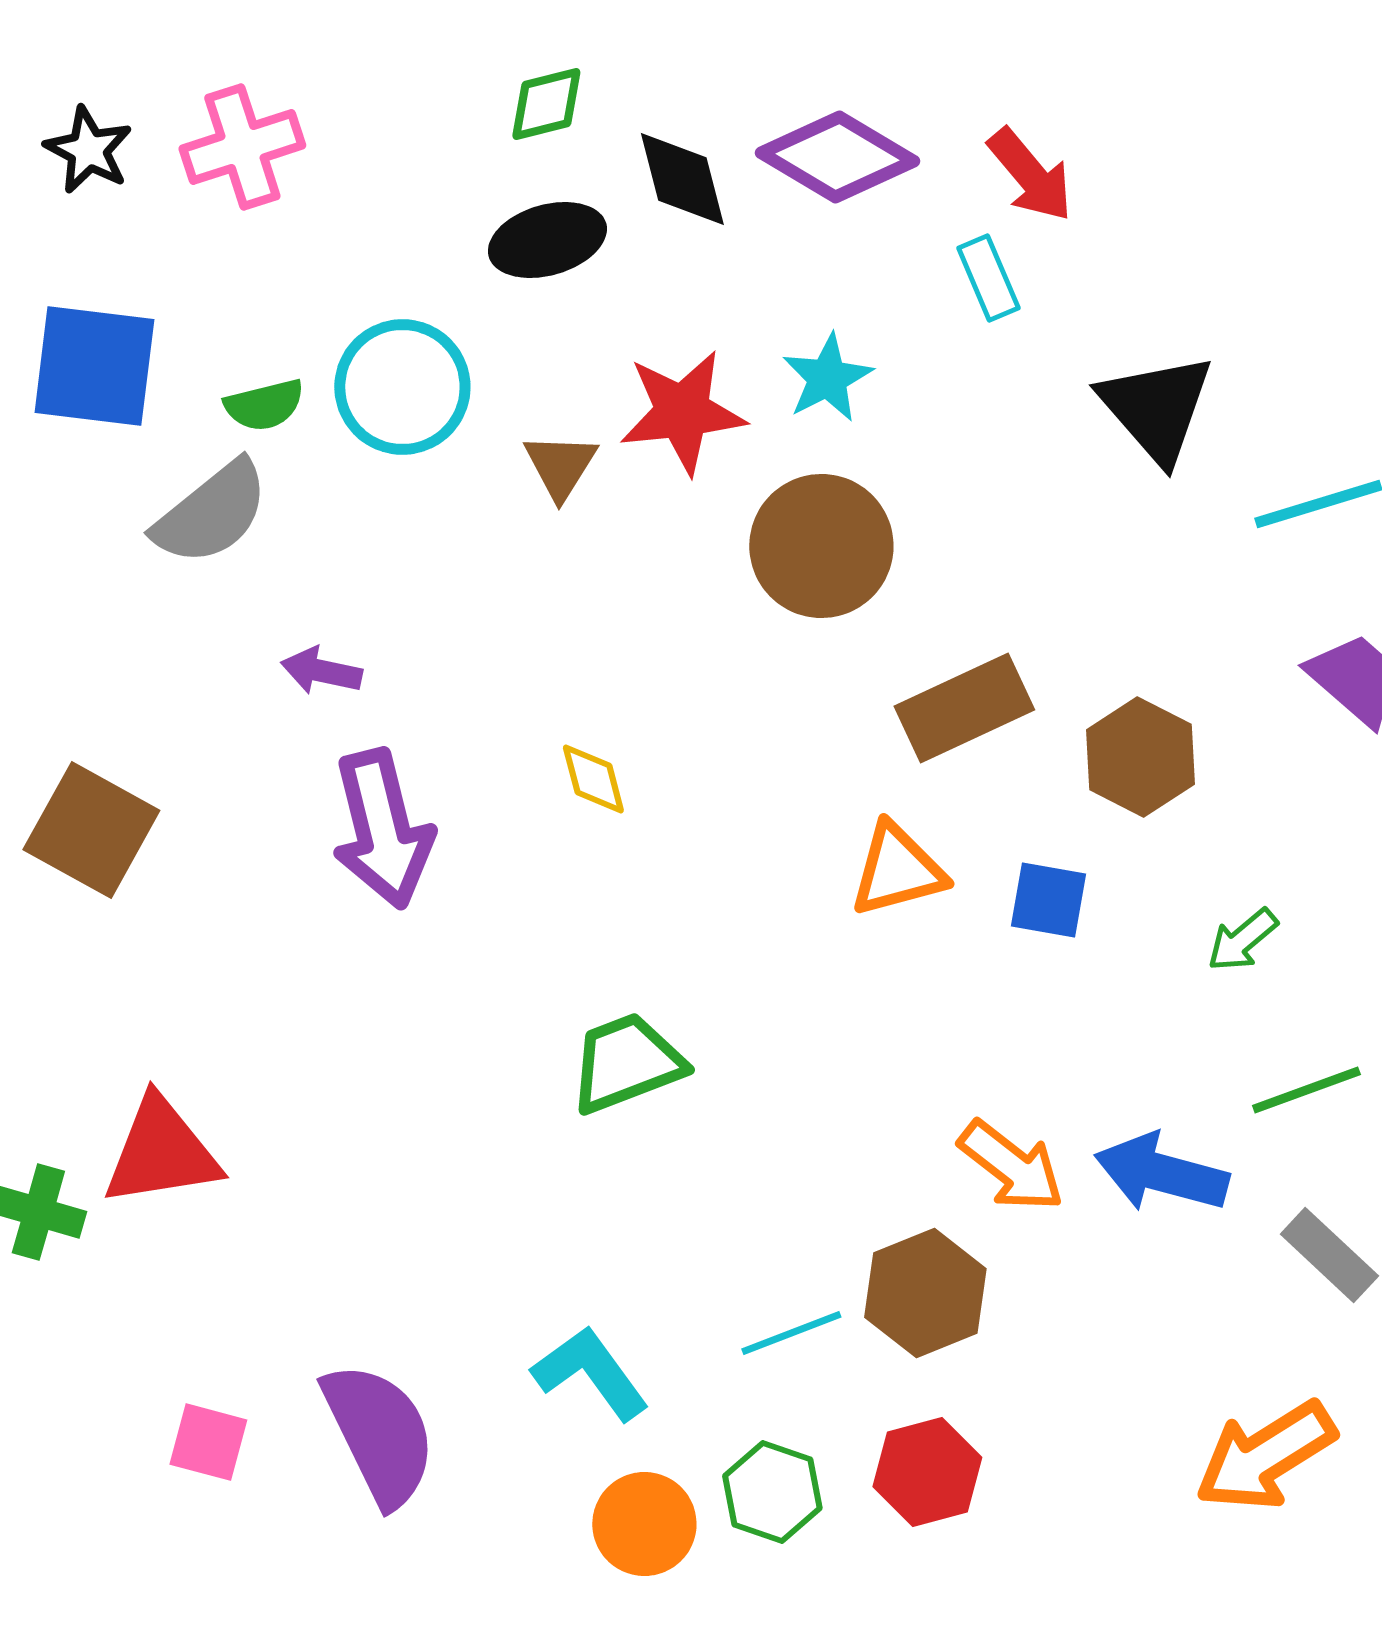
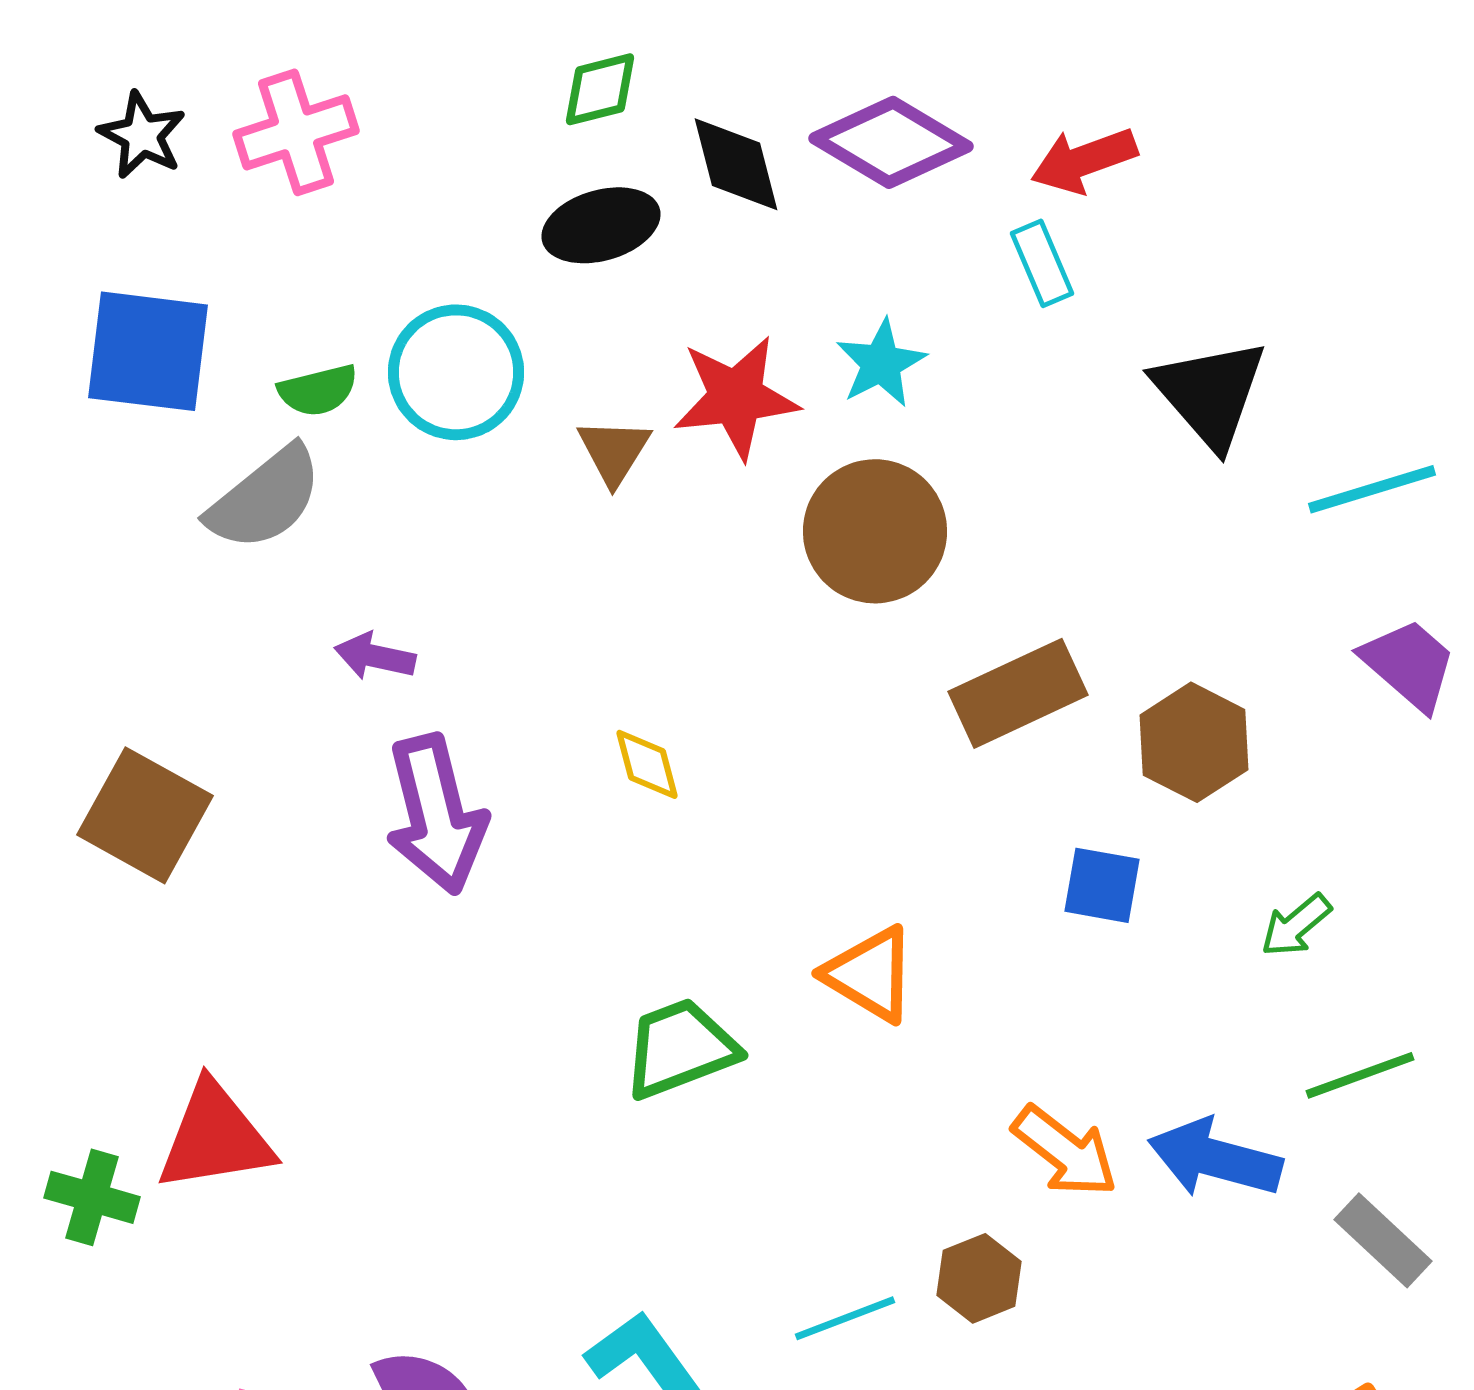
red arrow: (1030, 175) -> (1084, 160), turned 110
orange triangle: (897, 870) -> (870, 974), moved, turned 46
brown hexagon: (925, 1293) -> (979, 1278), size x0.7

